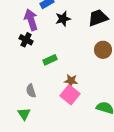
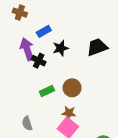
black cross: (26, 40) -> (39, 61), moved
brown circle: (103, 50) -> (72, 88), moved

